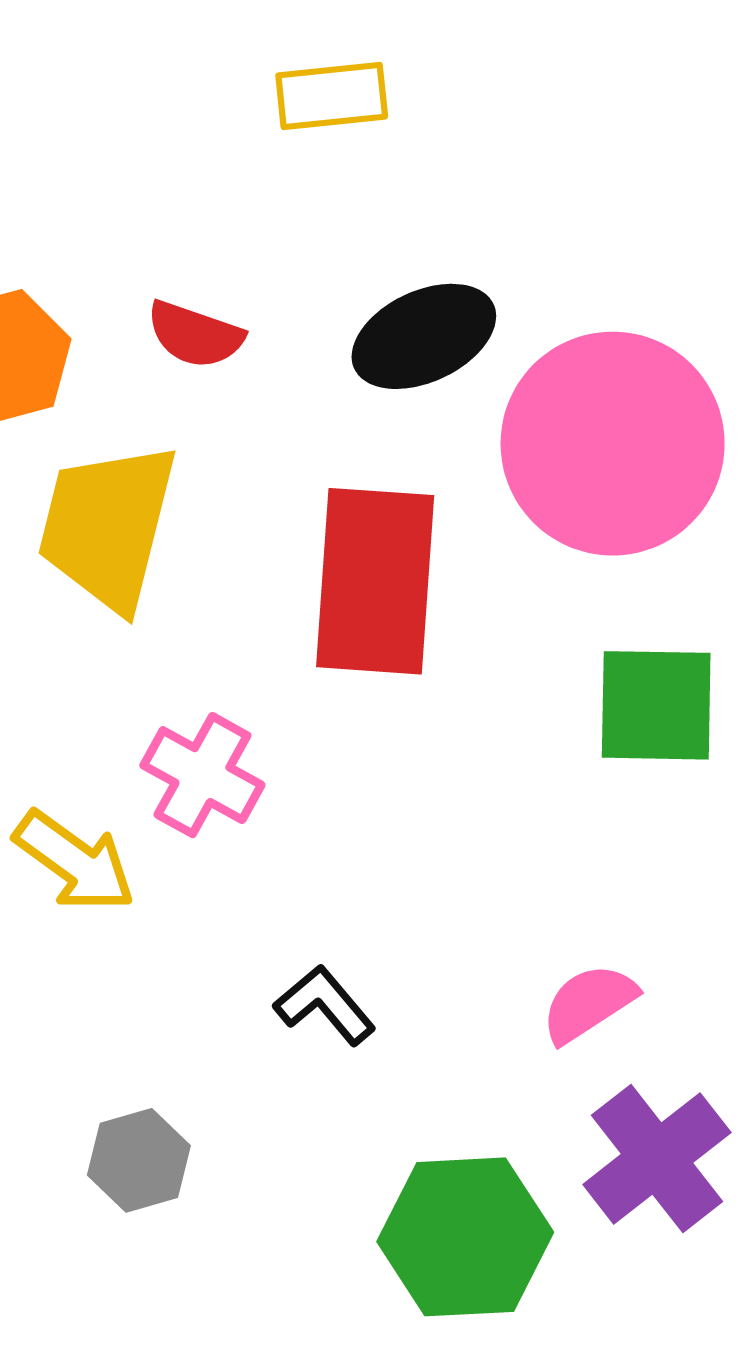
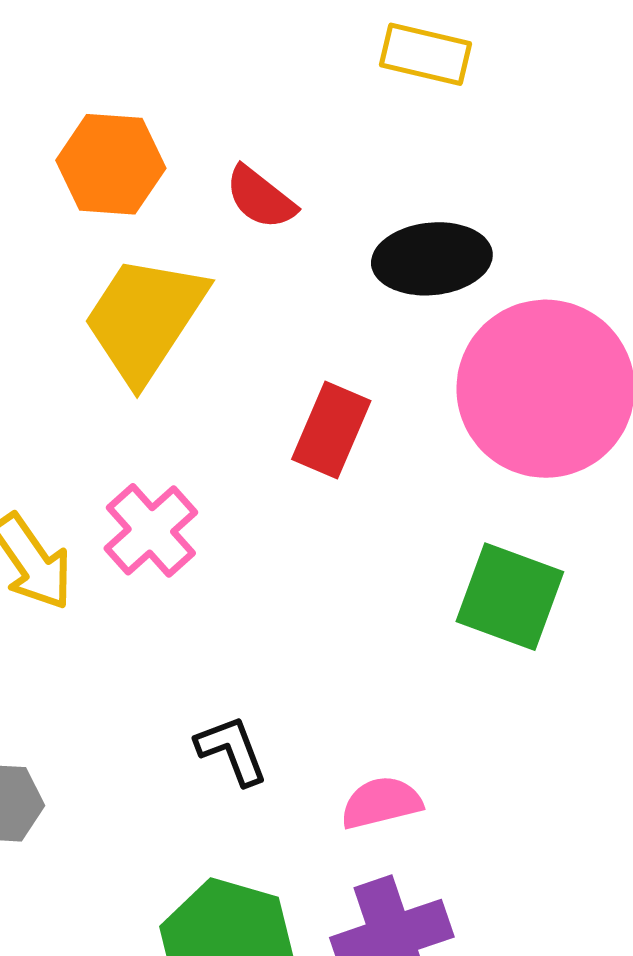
red rectangle: (375, 581) -> (331, 430), size x0.6
black L-shape: (325, 1005) -> (232, 750), moved

